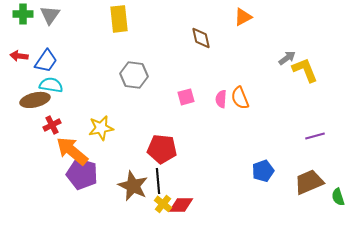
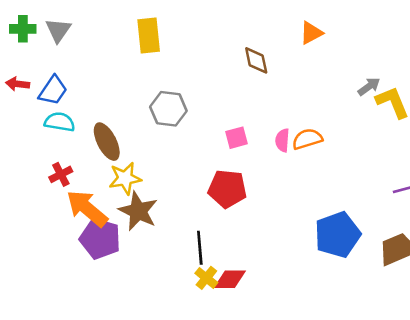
orange semicircle: (240, 98) -> (307, 139), turned 95
brown ellipse: (35, 100) -> (107, 142), moved, turned 76
red pentagon: (162, 149) -> (227, 189), moved
blue pentagon: (263, 171) -> (337, 235), size x1.6
brown star: (133, 186) -> (138, 211), moved

